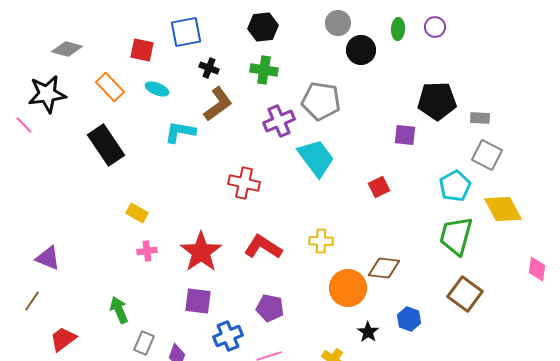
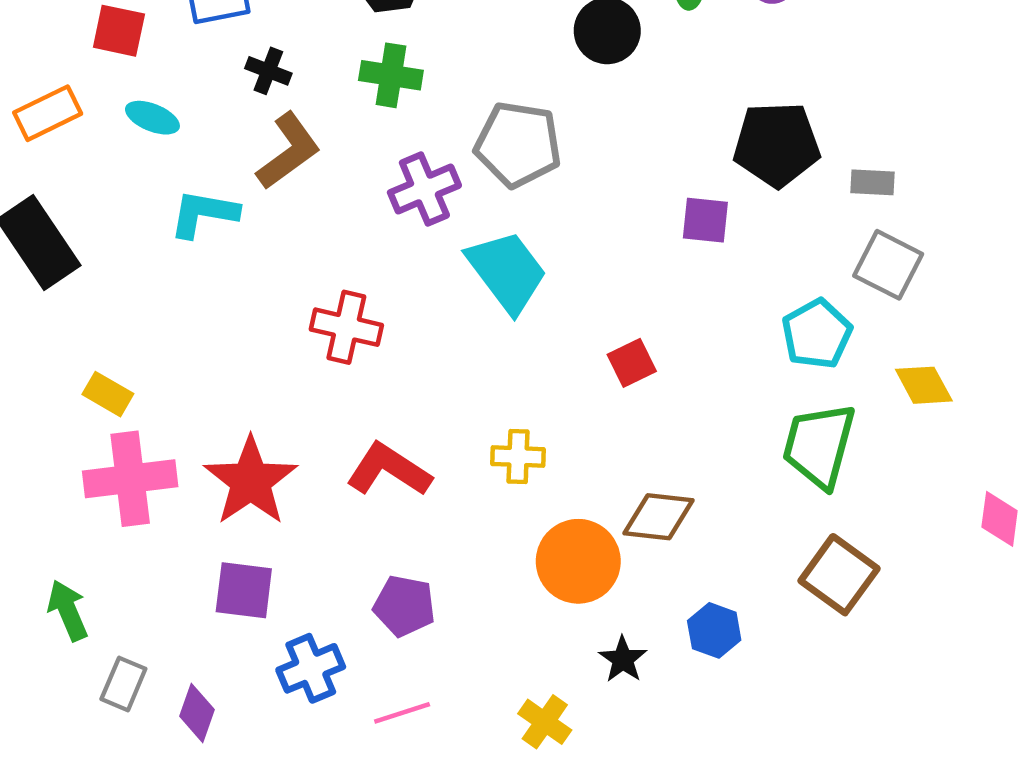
orange rectangle: (110, 87) -> (48, 113), turned -72
red square: (379, 187) -> (632, 363), moved
yellow diamond: (503, 209) -> (924, 385), size x0.7
pink cross: (147, 251) -> (130, 479), size x2.0

